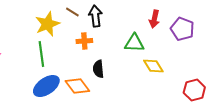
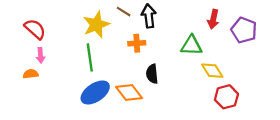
red hexagon: (194, 90) -> (226, 97), moved

